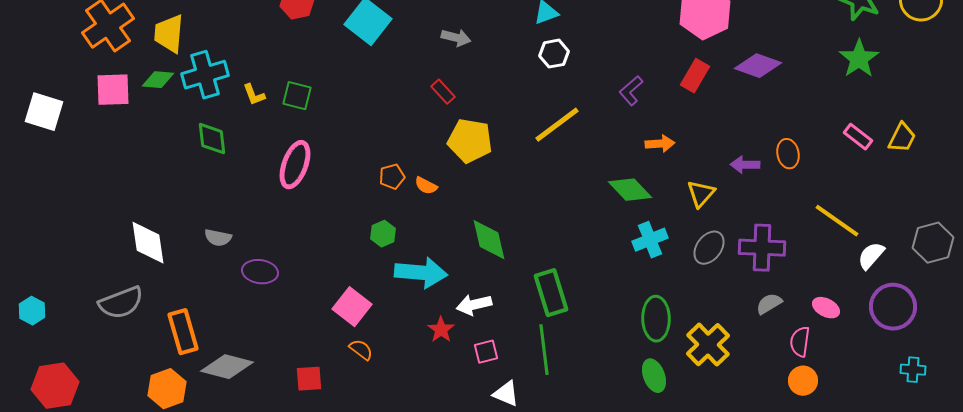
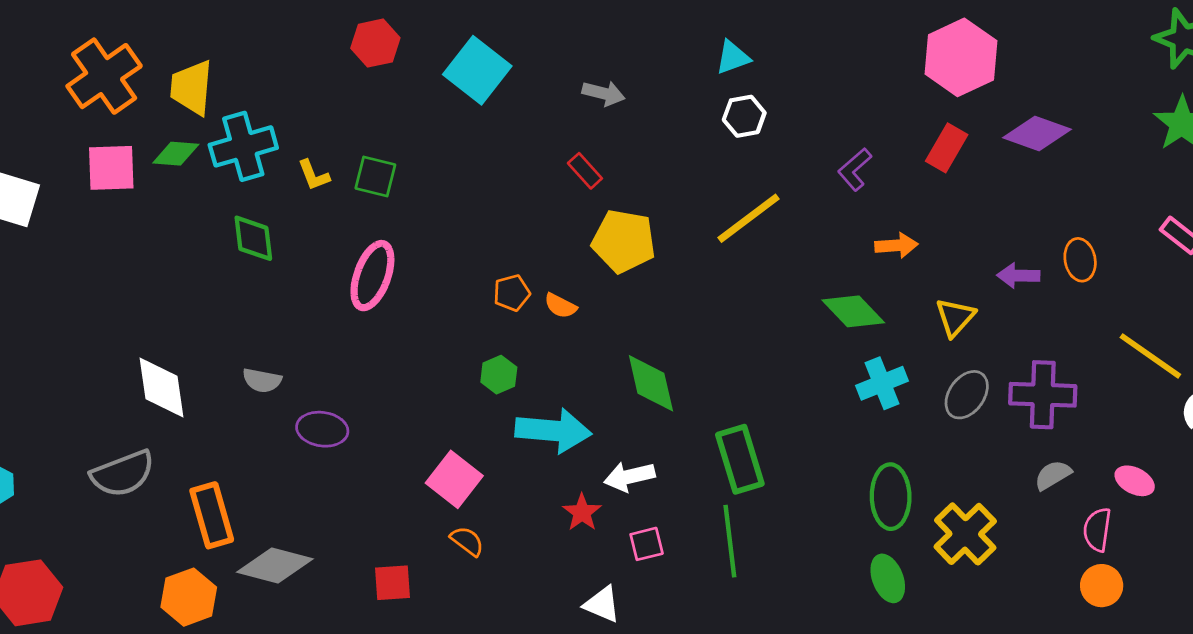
white triangle: (506, 394) -> (602, 604), moved

